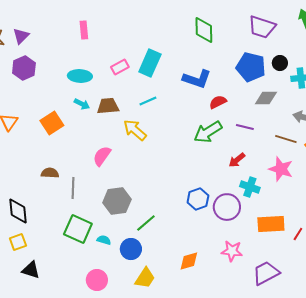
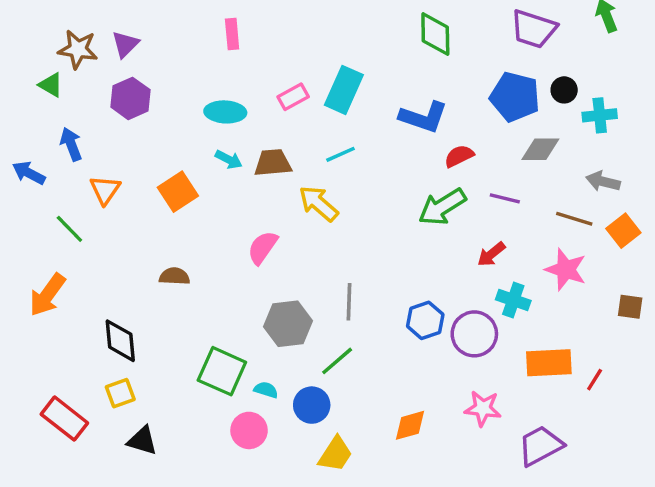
gray line: (73, 188) -> (349, 302), moved
pink circle: (97, 280) -> (249, 430), moved

